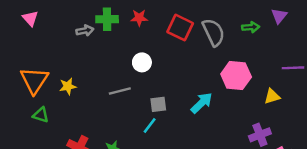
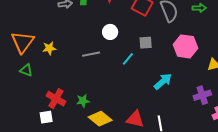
cyan arrow: (202, 103) -> (163, 81), moved
gray square: (158, 104) -> (146, 43), moved
cyan line: (150, 125) -> (128, 59), moved

